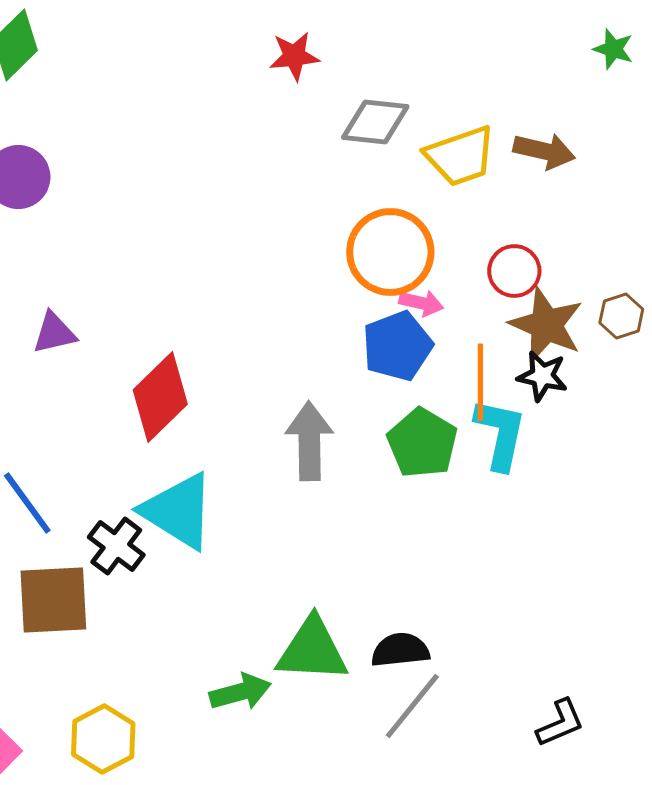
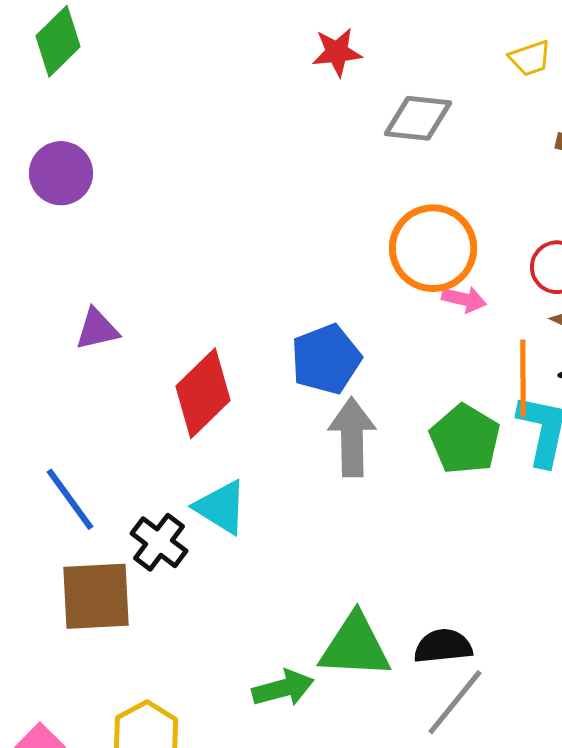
yellow trapezoid: (460, 156) -> (530, 58), moved, size x0.6
blue pentagon: (397, 346) -> (326, 359), moved
cyan triangle: (178, 511) -> (221, 507), size x0.7

